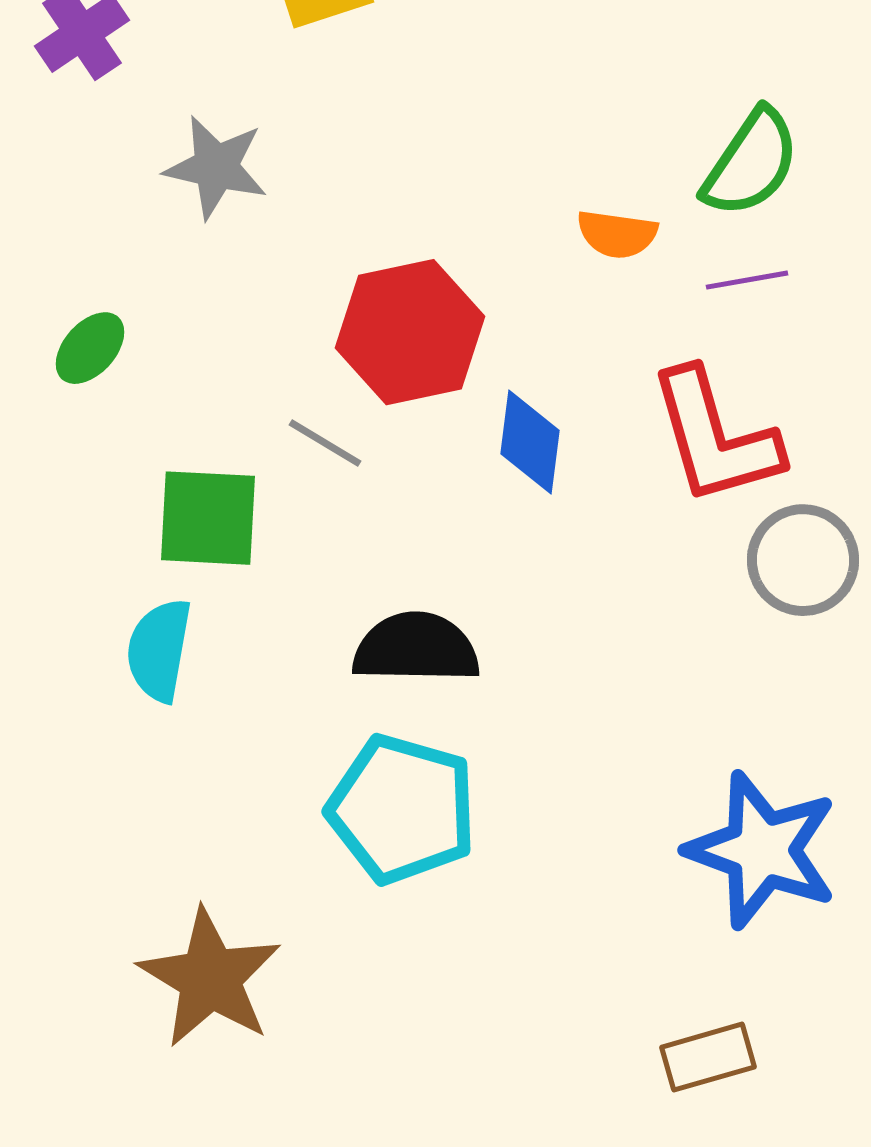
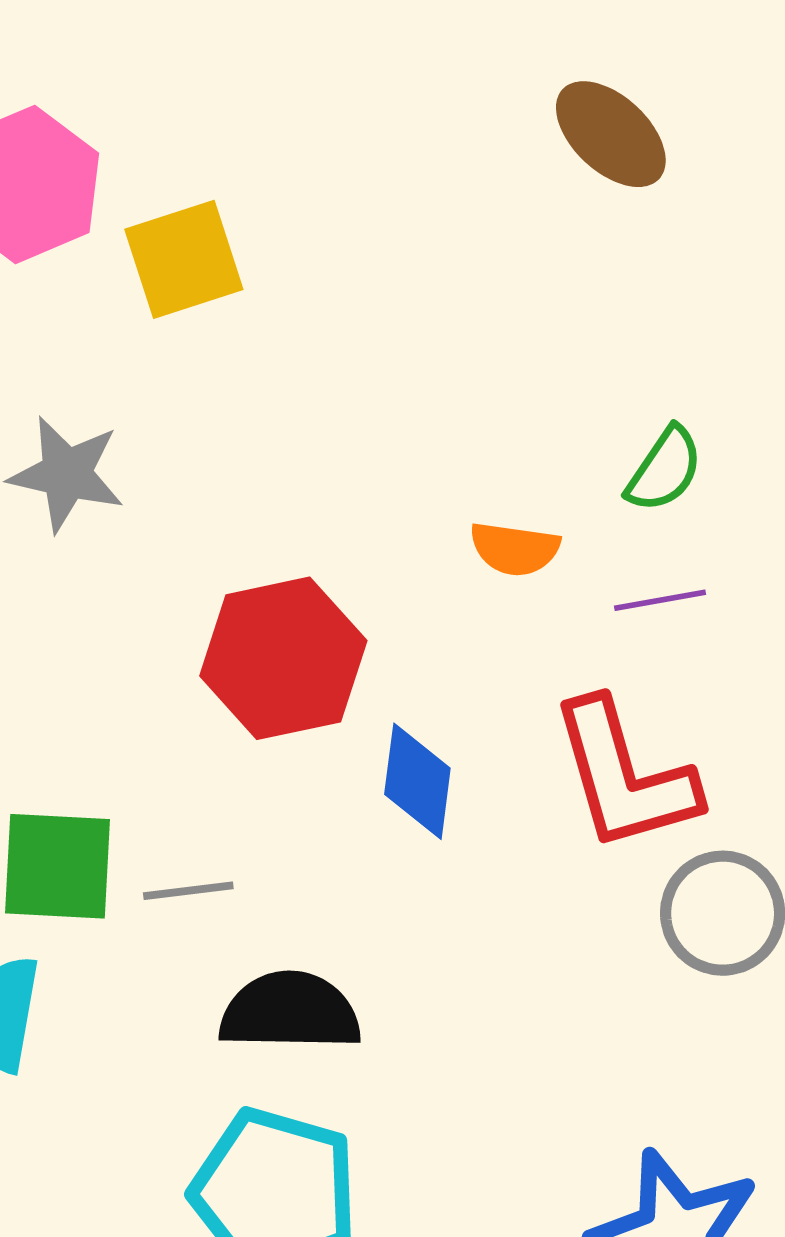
green semicircle: (751, 163) -> (664, 469), size x0.7
gray line: (325, 443) -> (188, 891), moved, turned -38

